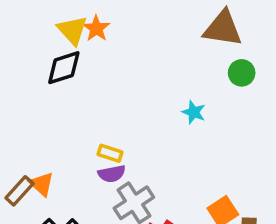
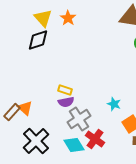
orange star: (96, 28) -> (68, 18), moved
cyan star: (194, 112) -> (114, 104), moved

